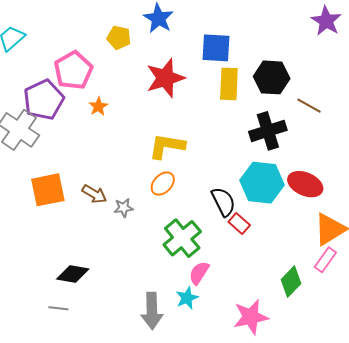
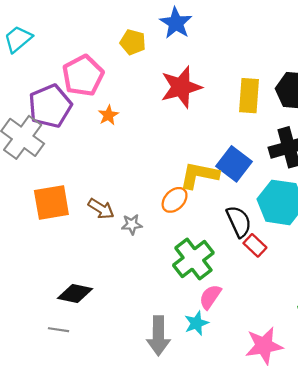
blue square: (216, 48) -> (234, 164), moved, turned 32
yellow L-shape: (167, 146) -> (199, 175), moved

